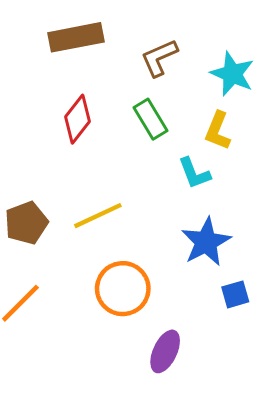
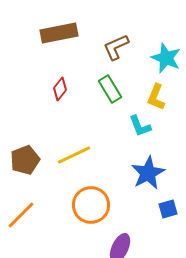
red diamond: (77, 119) -> (60, 89), size x0.7

